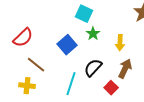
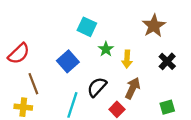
green star: (93, 34) -> (106, 49), moved
brown line: (36, 65) -> (33, 84), turned 30

